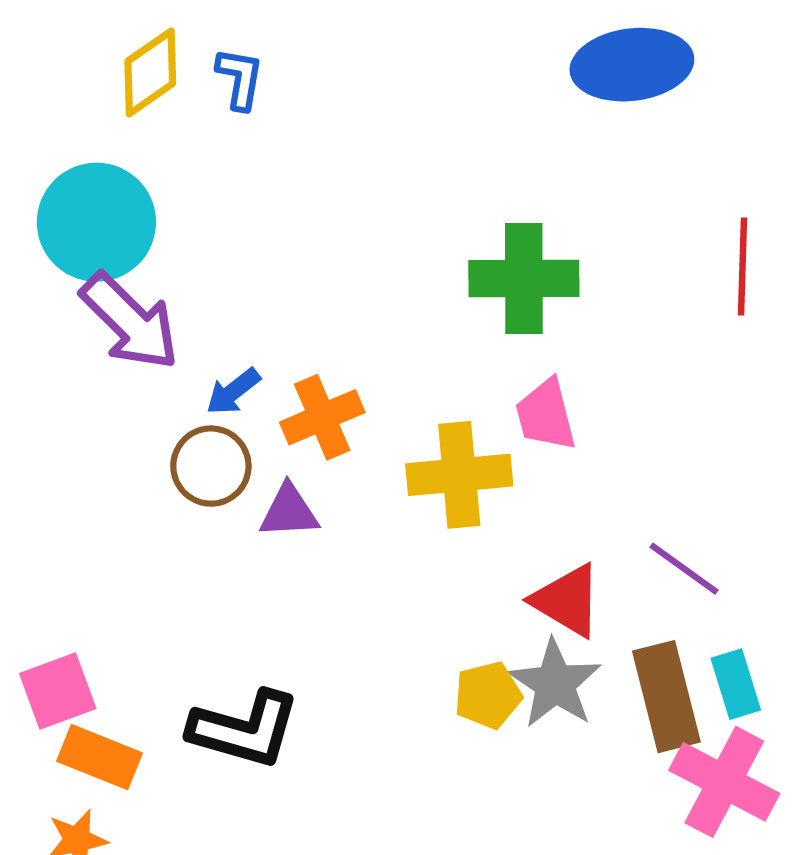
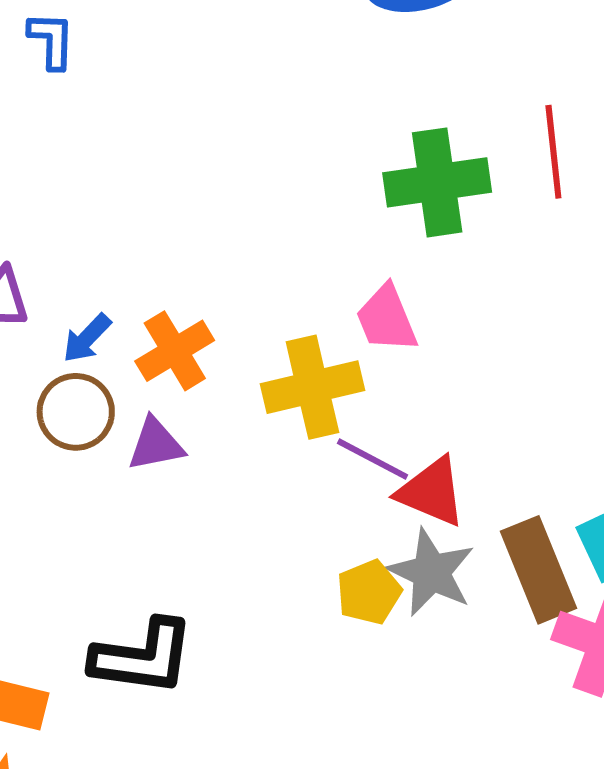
green cross: (524, 278) -> (437, 182), moved
purple line: (684, 569) -> (373, 459), moved

